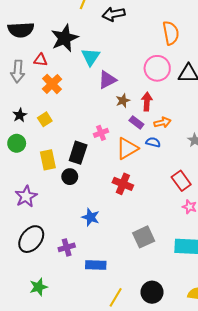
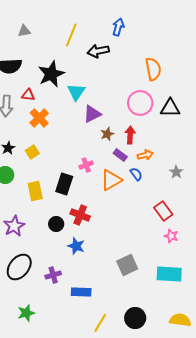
blue semicircle: (153, 142) -> (136, 174), turned 40
black circle: (70, 177) -> (56, 224), moved
red cross: (123, 184) -> (80, 215), moved

